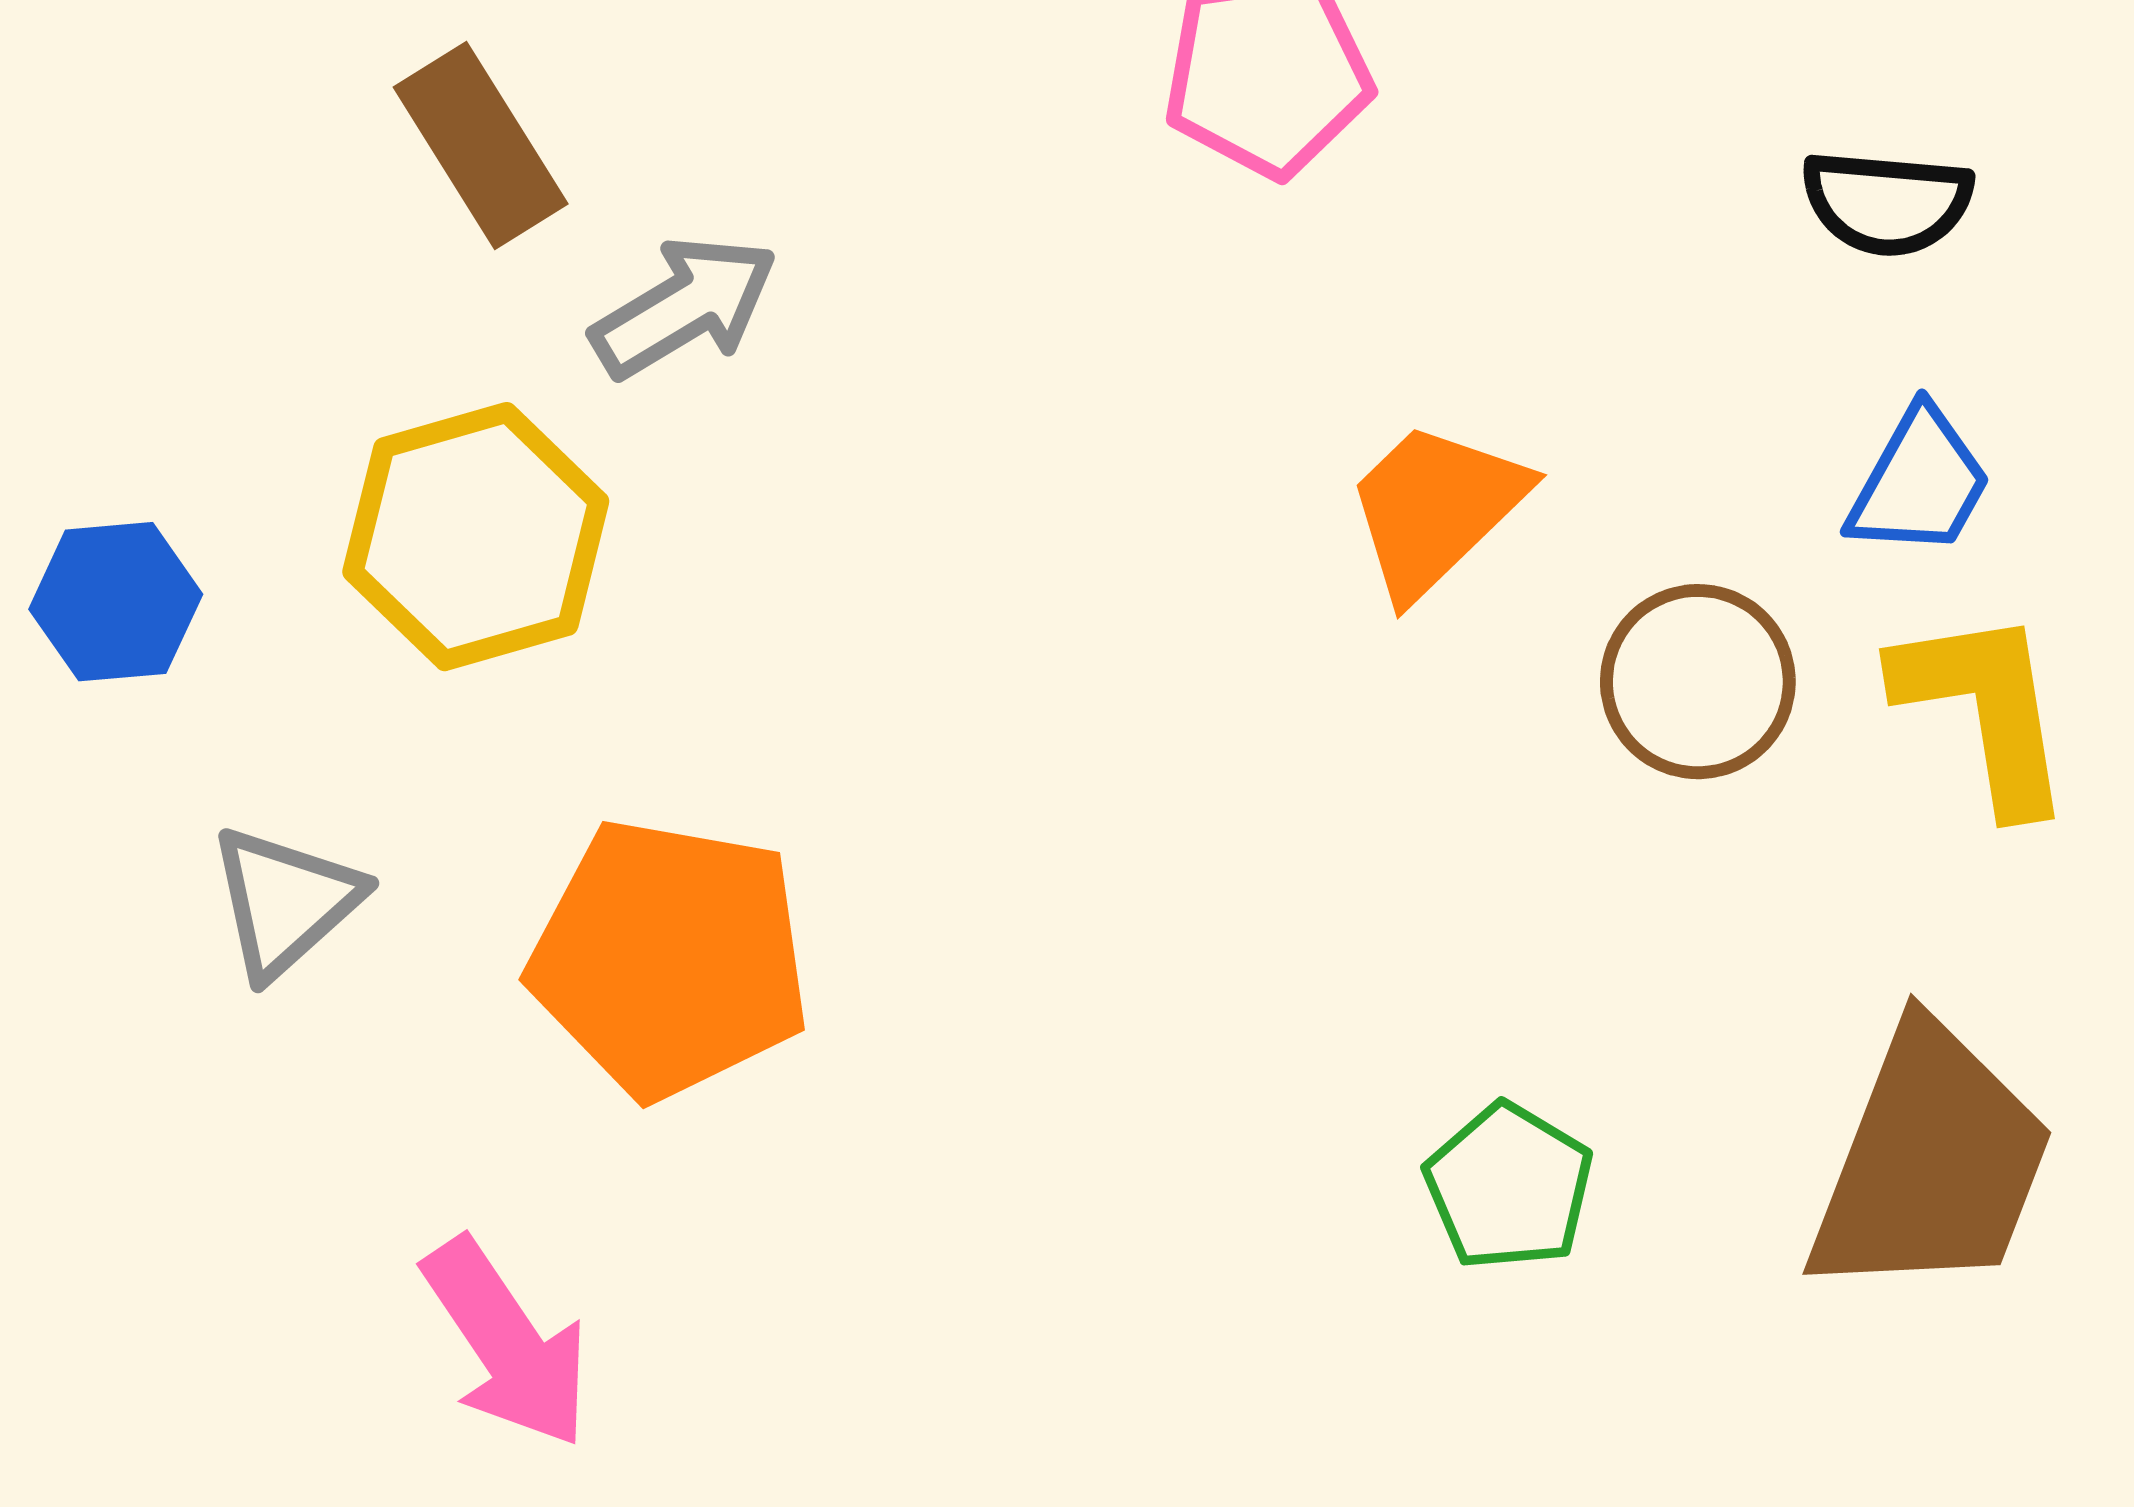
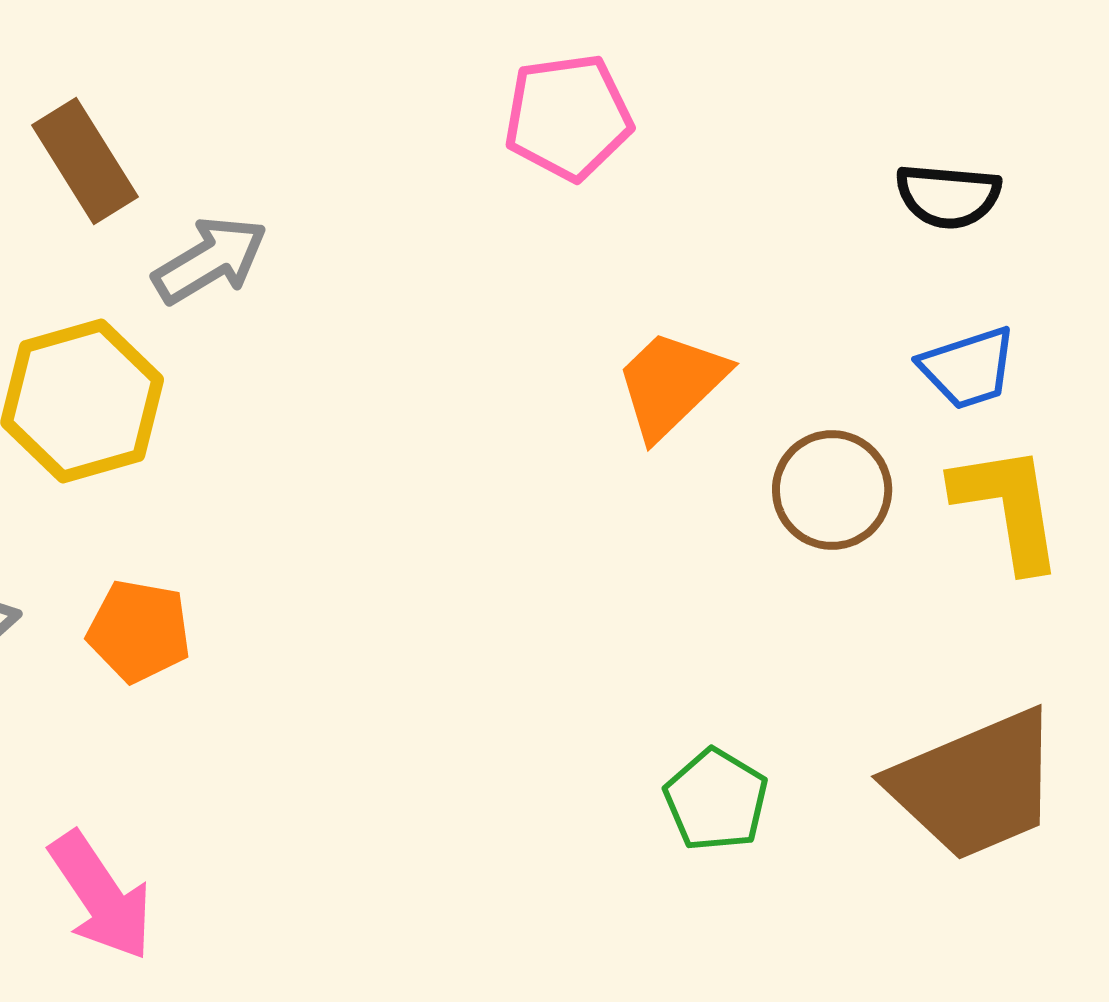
blue trapezoid: (1919, 483) -> (968, 368), turned 43
orange pentagon: (670, 959) -> (139, 631), moved, size x0.6
brown trapezoid: (1931, 1162) -> (975, 785), turned 46

